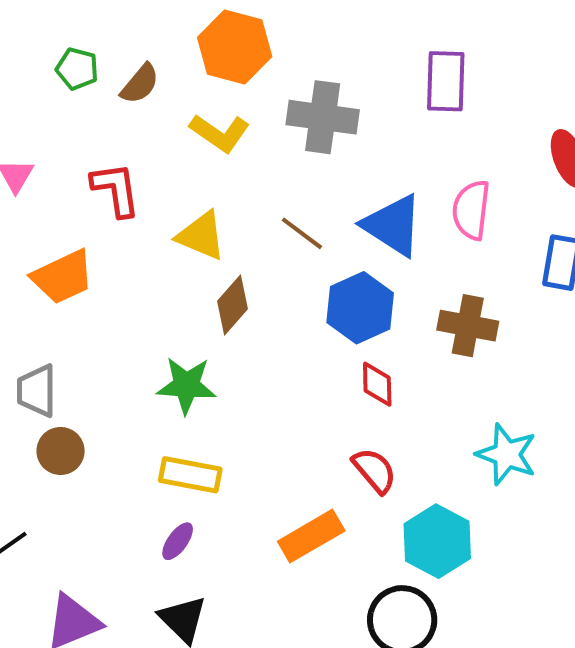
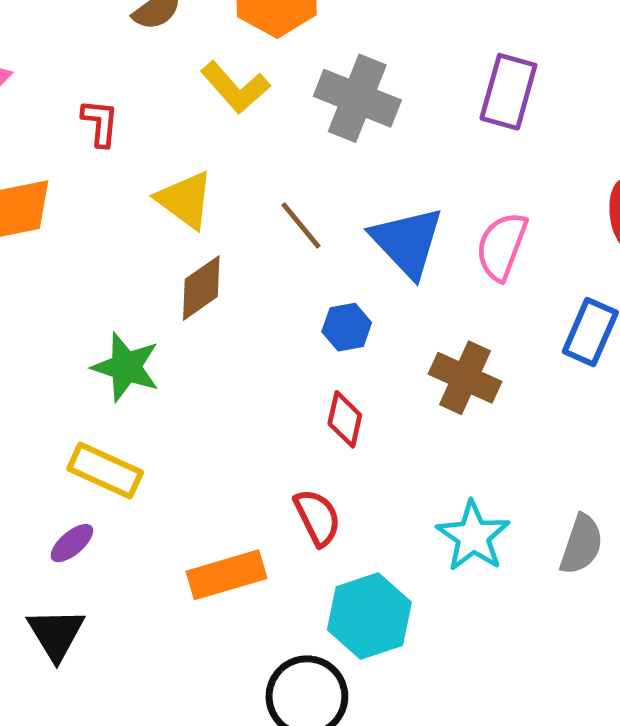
red L-shape: (116, 189) -> (100, 123), size x0.7
blue hexagon: (360, 308) -> (347, 327), size x0.6

